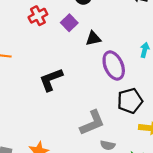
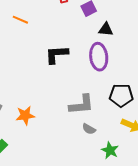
purple ellipse: (114, 66) -> (99, 57), moved

